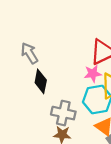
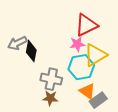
gray arrow: (29, 53) -> (17, 43), moved, turned -84

